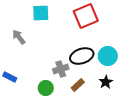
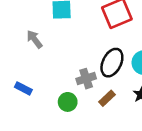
black ellipse: (82, 56) -> (112, 63), turned -45

